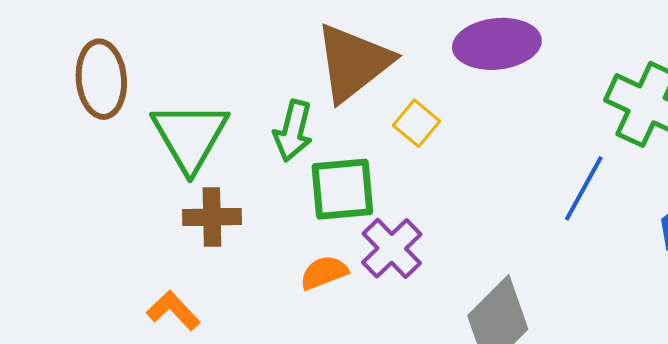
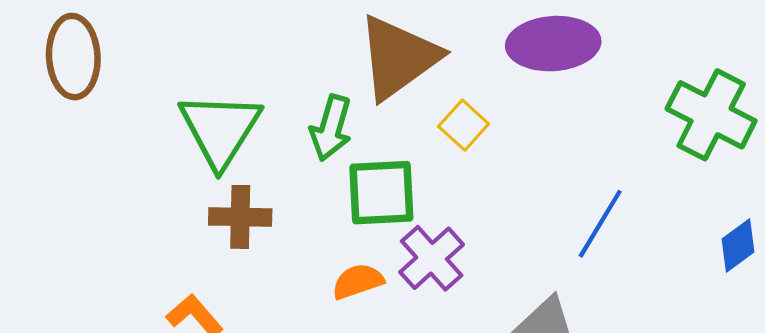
brown ellipse: (101, 79) -> (73, 57), moved
blue line: (584, 188) -> (600, 224), moved

